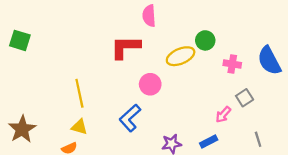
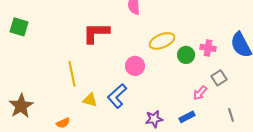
green circle: (205, 40) -> (186, 55), moved
red L-shape: (125, 47) -> (96, 33), moved
yellow triangle: (79, 127) -> (90, 100), moved

